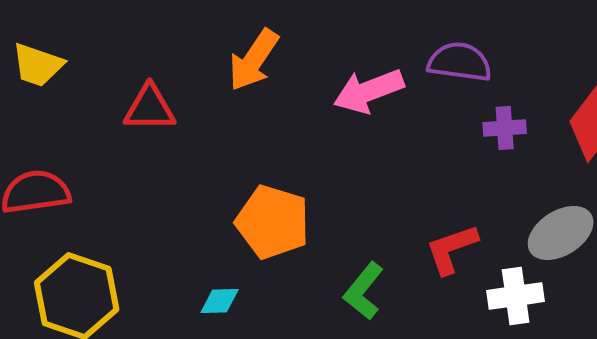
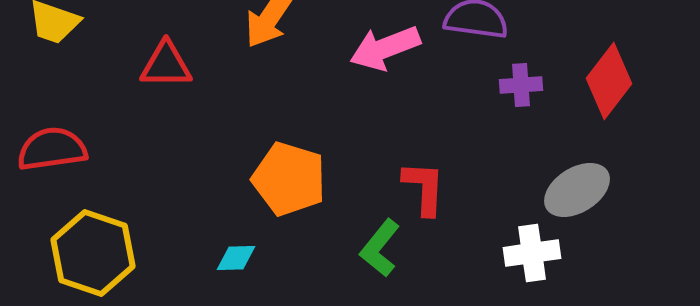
red L-shape: (452, 249) -> (424, 188), moved, turned 112

